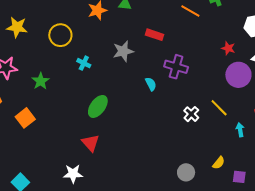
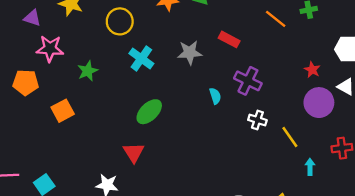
cyan cross: (84, 63) -> (141, 58), size x1.5
white cross: (191, 114) -> (257, 120), moved, turned -35

